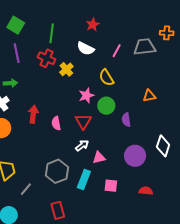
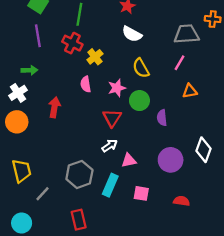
white semicircle: (86, 49) -> (132, 34), moved
pink line: (117, 51) -> (179, 63), moved
pink semicircle: (56, 123) -> (86, 84), moved

